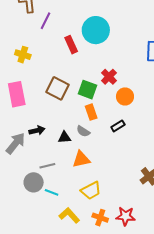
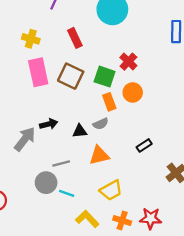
red rectangle: (71, 45) -> (75, 38), moved
pink rectangle: (17, 94) -> (38, 72), moved
orange circle: (125, 96) -> (133, 92), moved
black rectangle: (118, 126) -> (144, 145), moved
gray semicircle: (83, 131) -> (101, 124), turned -56

